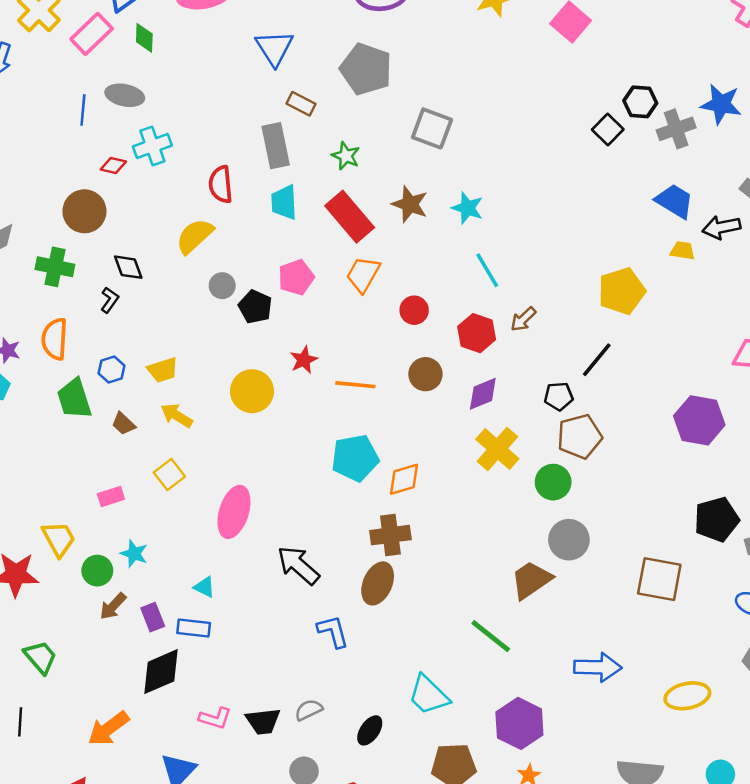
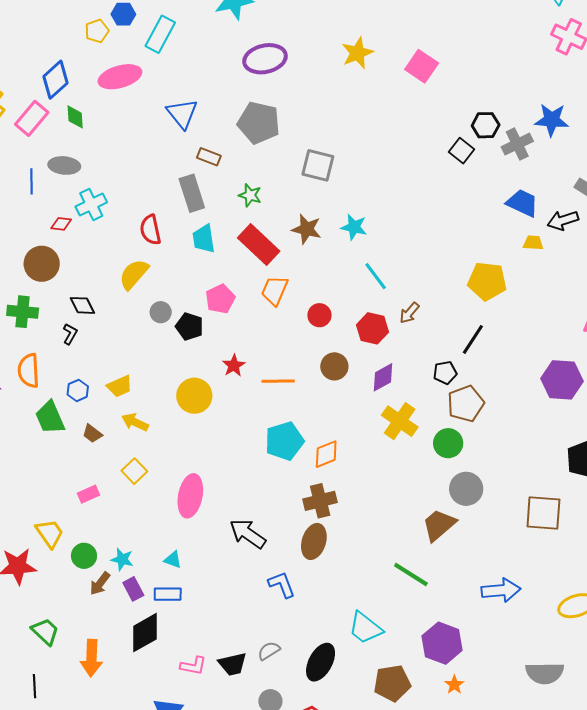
yellow pentagon: (622, 291) -> (487, 281), turned 30
cyan star: (134, 554) -> (122, 559), moved
orange arrow: (108, 729) -> (91, 658), moved, turned -45
black ellipse: (370, 730) -> (321, 662), size x1.5

